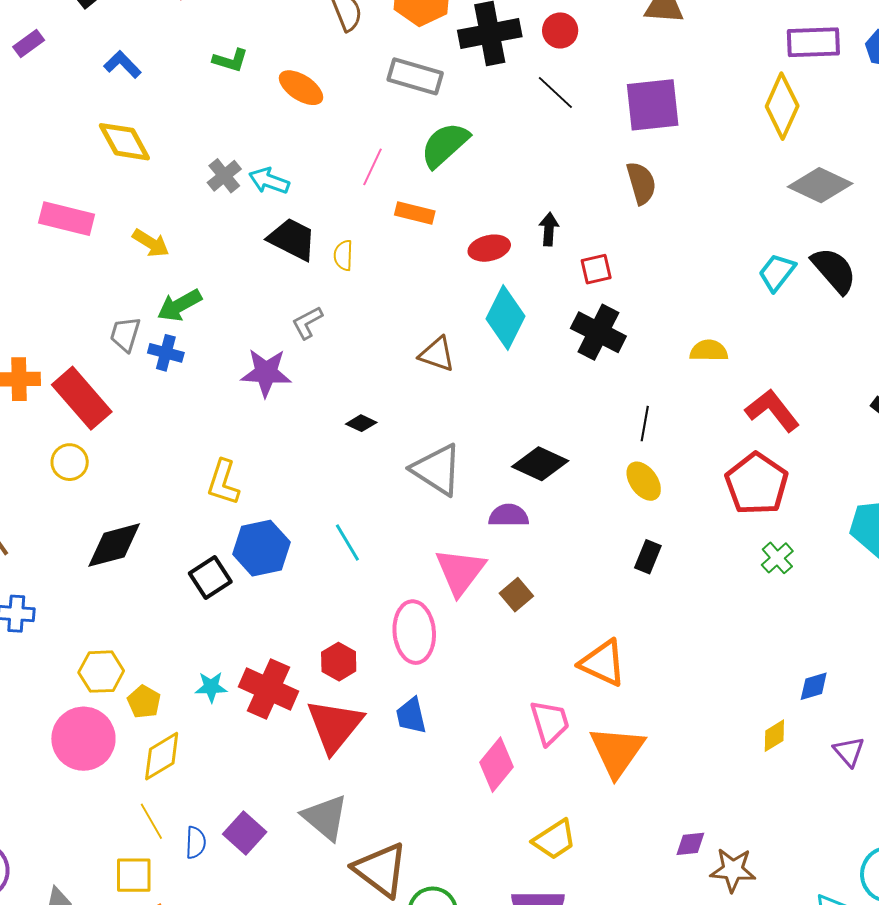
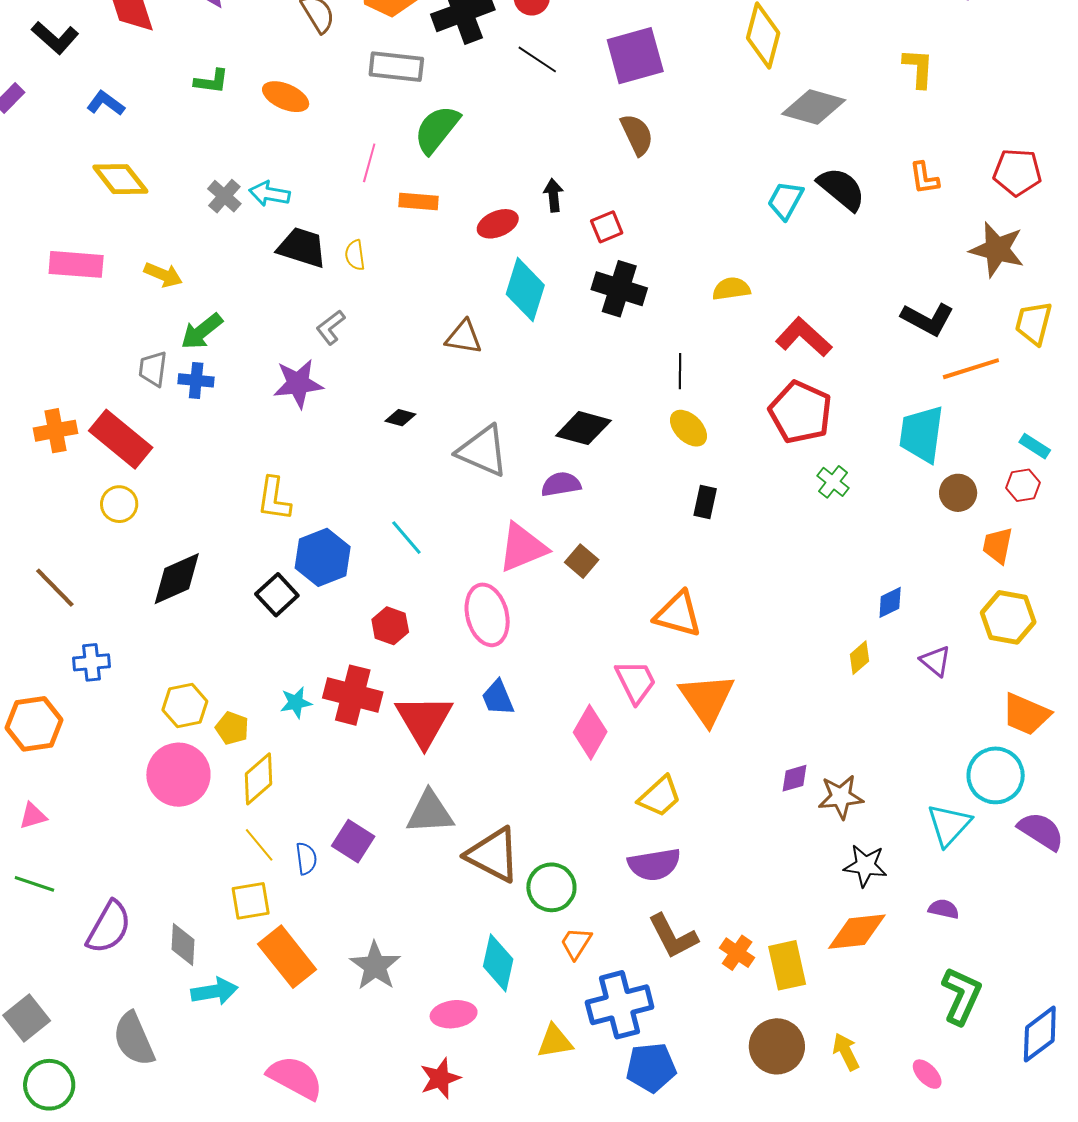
pink triangle: (460, 572) -> (523, 548), turned 40
red hexagon: (339, 662) -> (390, 626), moved
gray triangle: (325, 817) -> (430, 812), turned -34

